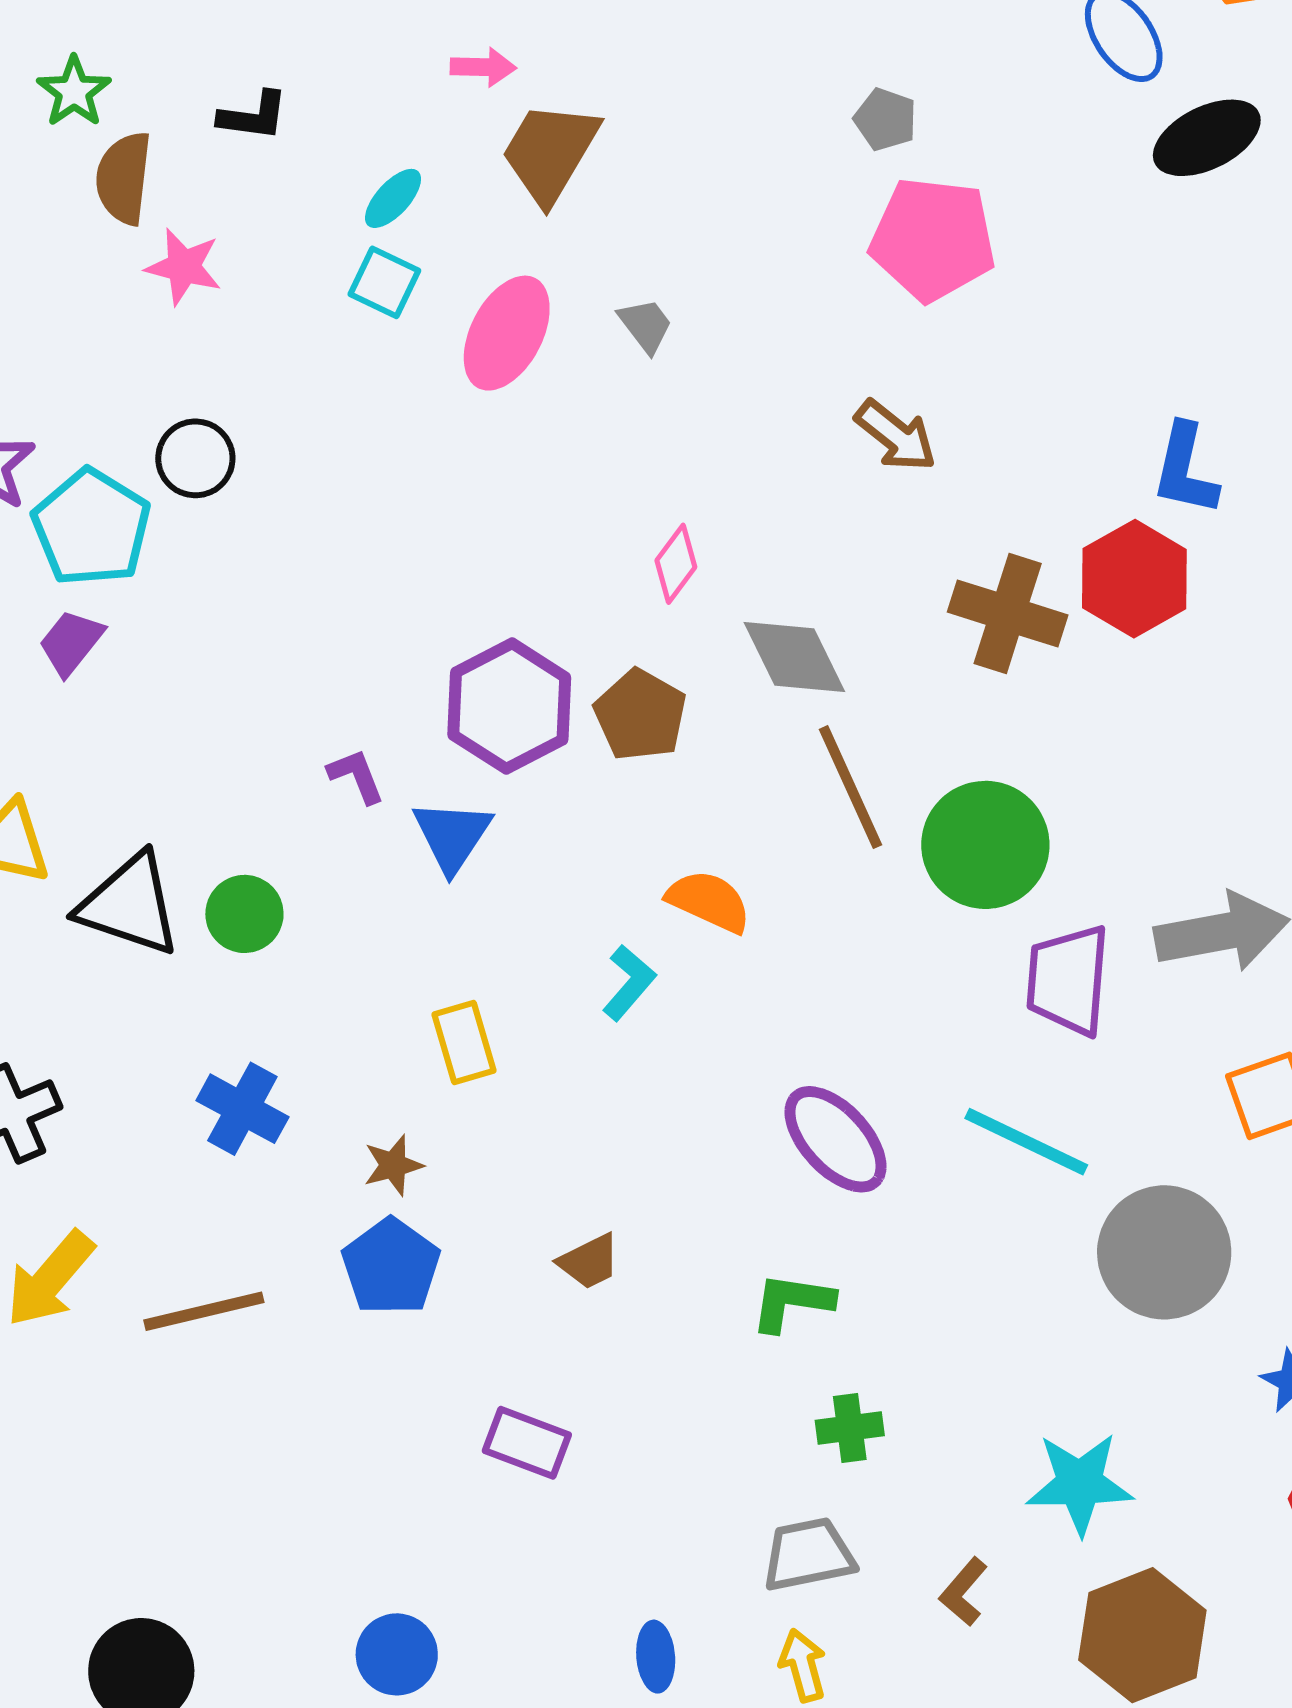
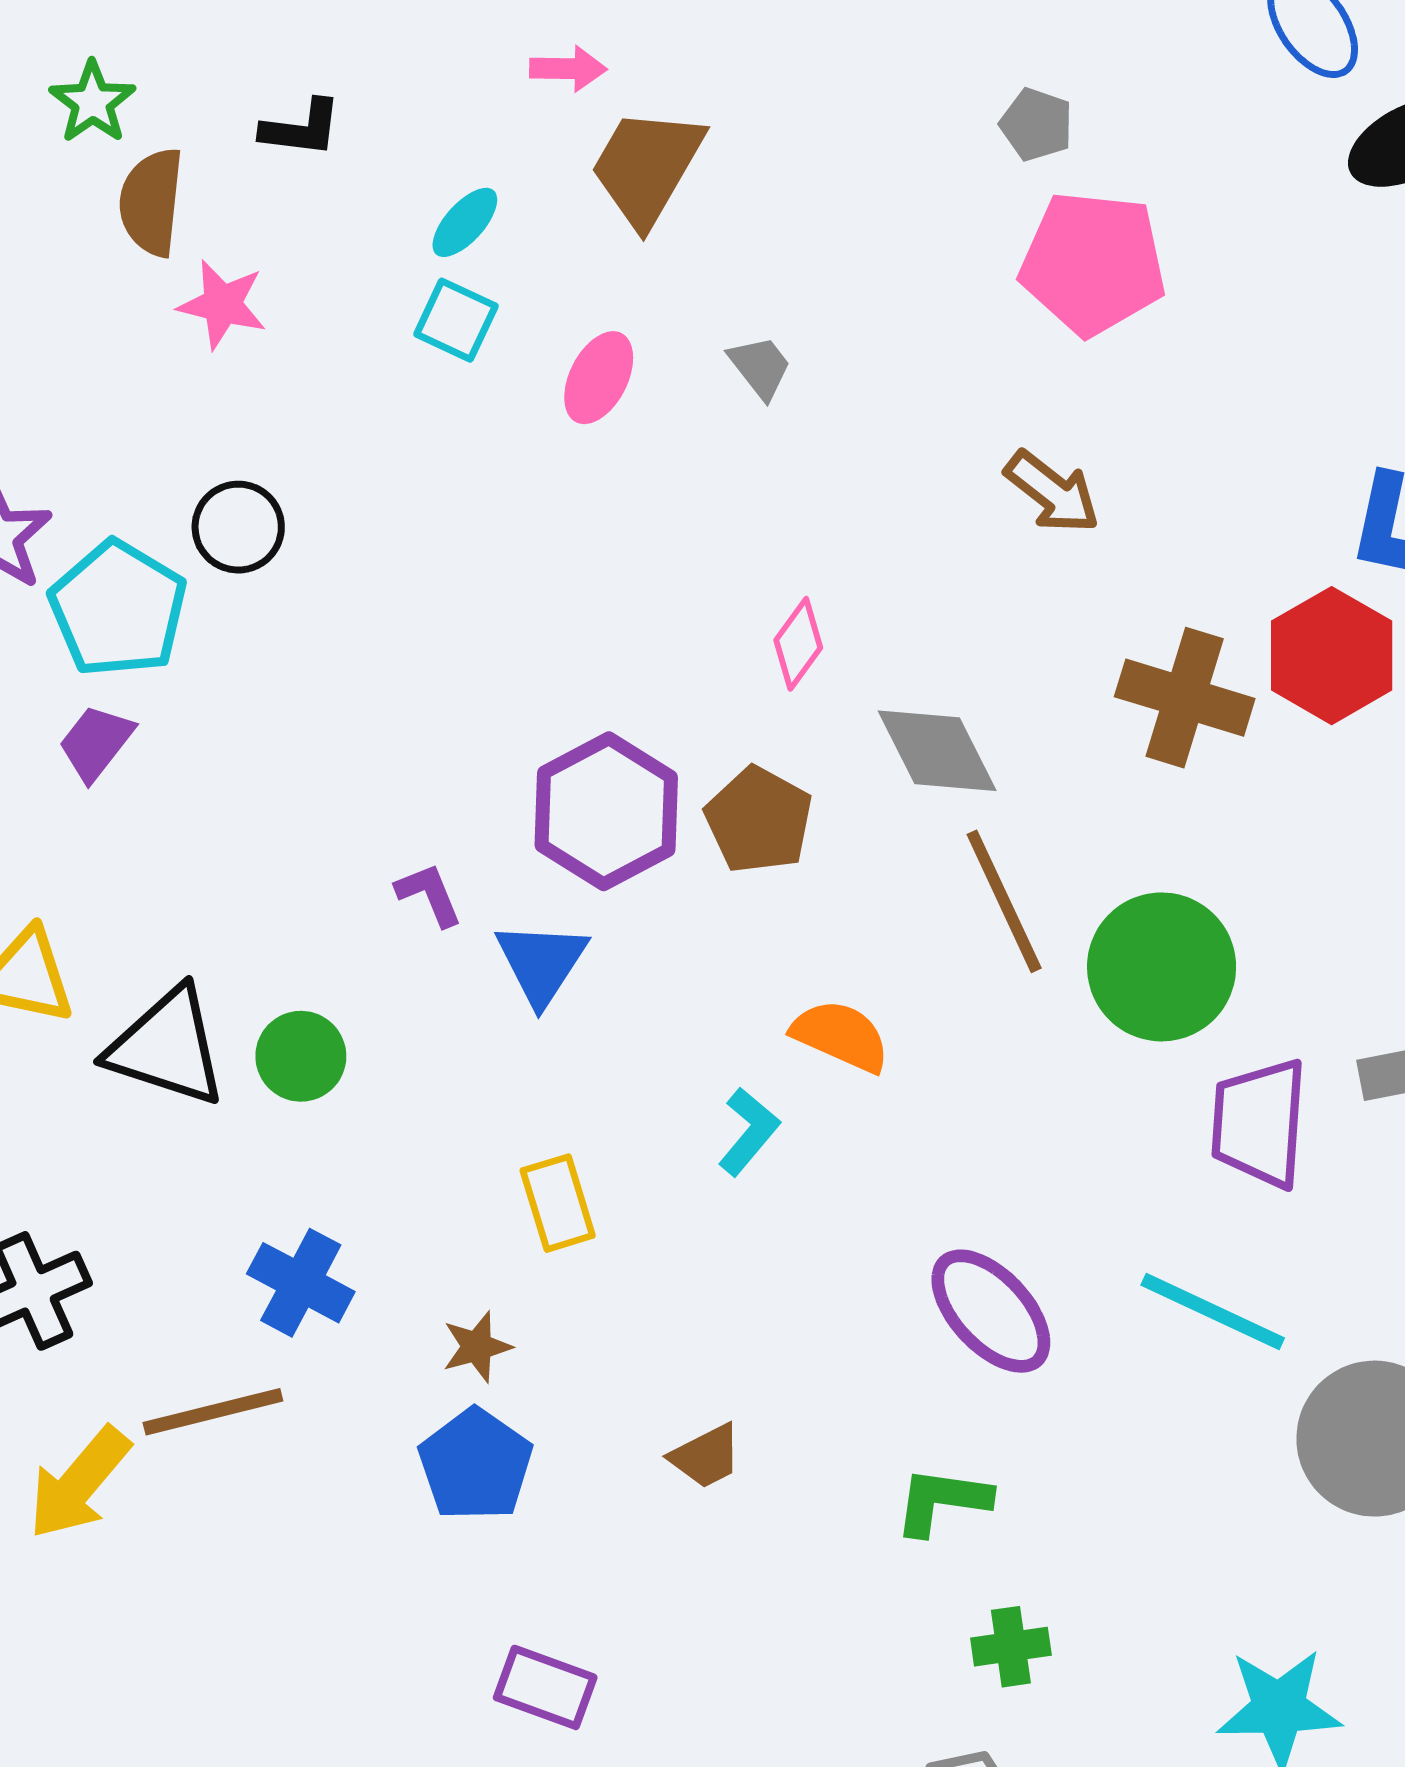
pink ellipse: (507, 333) -> (599, 378), size x0.7
brown line: (204, 1311) -> (213, 1412), moved
purple rectangle: (527, 1443) -> (545, 1687), moved

